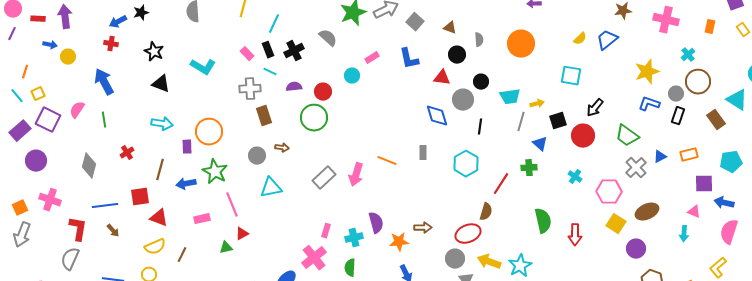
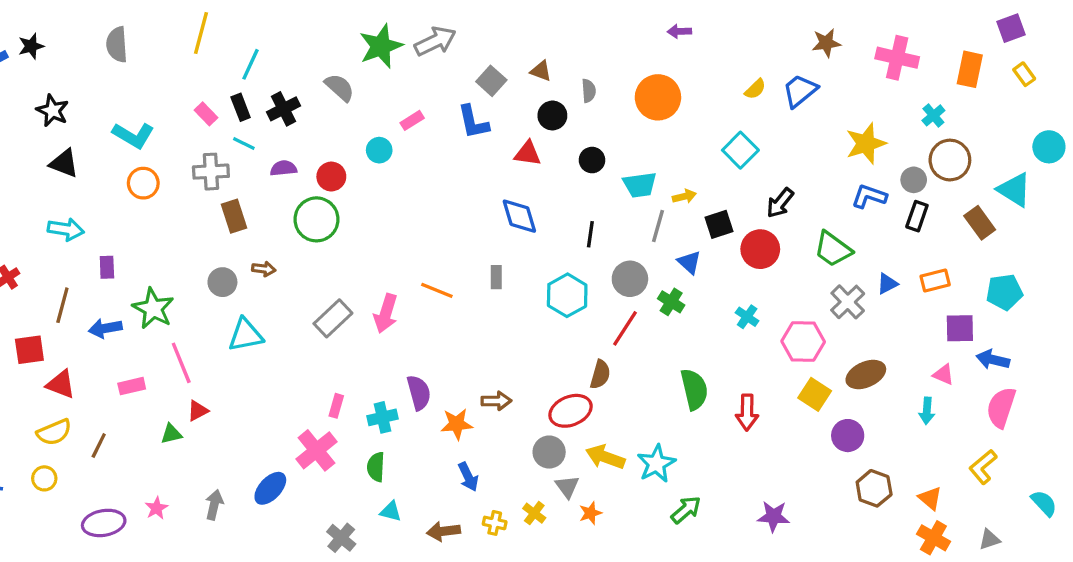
gray square: (415, 22) -> (491, 81), moved
orange rectangle: (710, 27) -> (970, 69), size x1.5
cyan square: (571, 76) -> (740, 150), turned 35
gray circle: (463, 100) -> (630, 279), moved
orange circle: (209, 132) -> (143, 183), moved, size x0.7
green cross: (529, 168) -> (671, 302), turned 35

